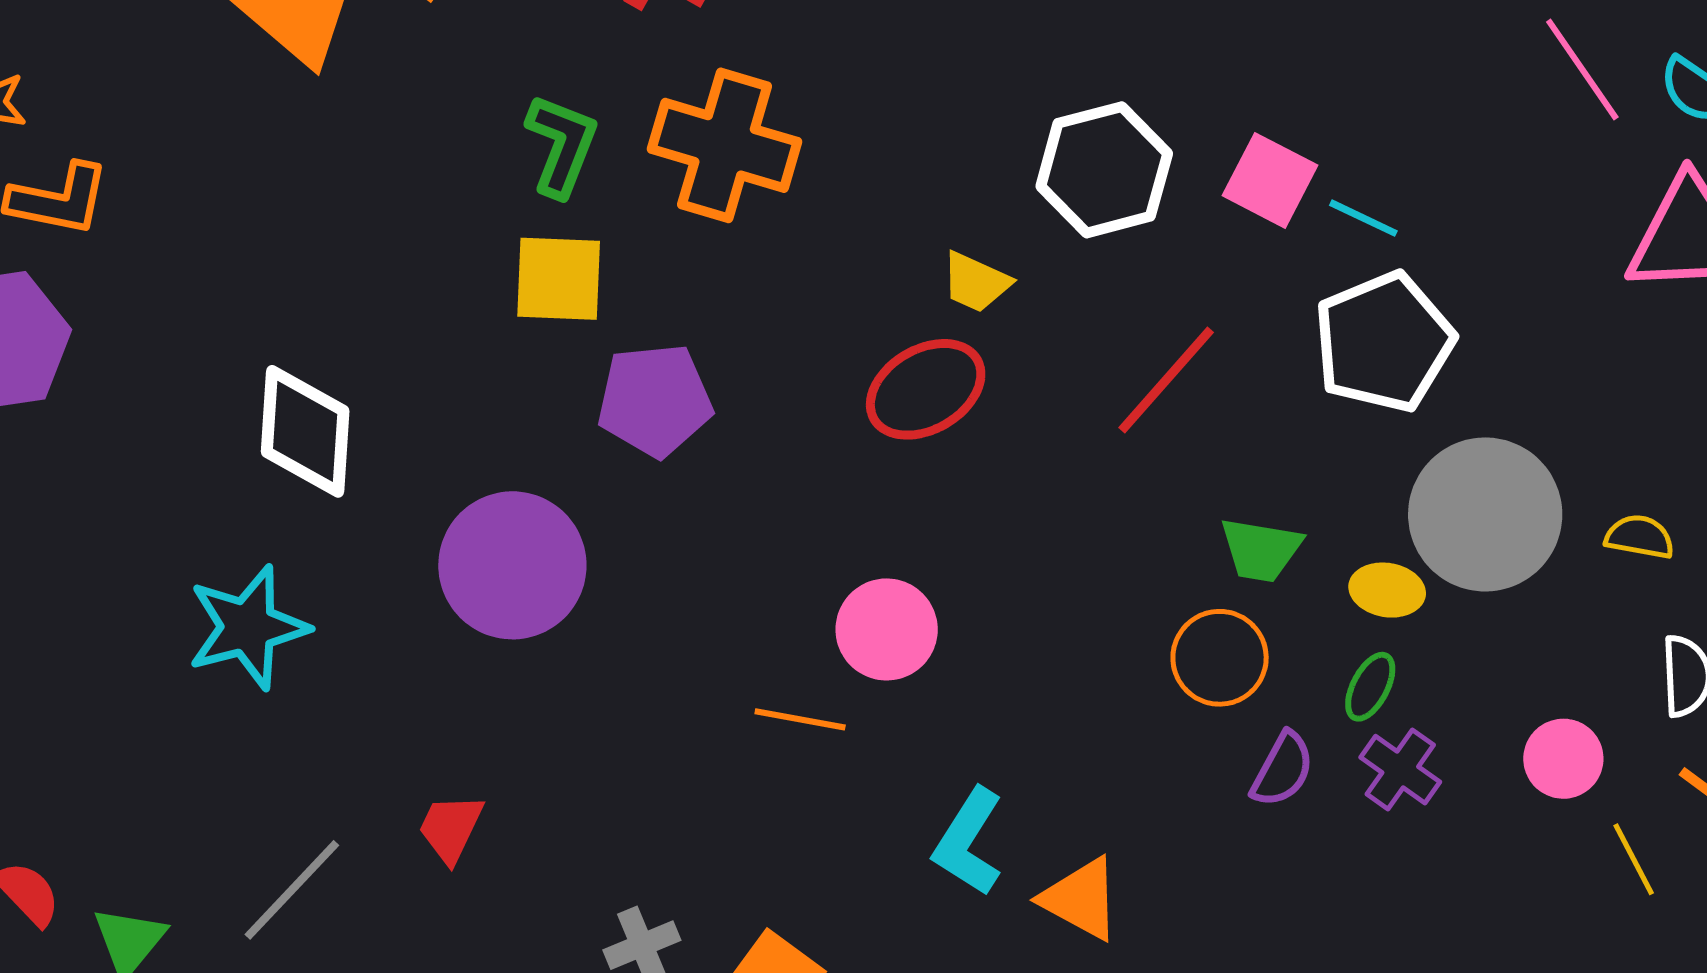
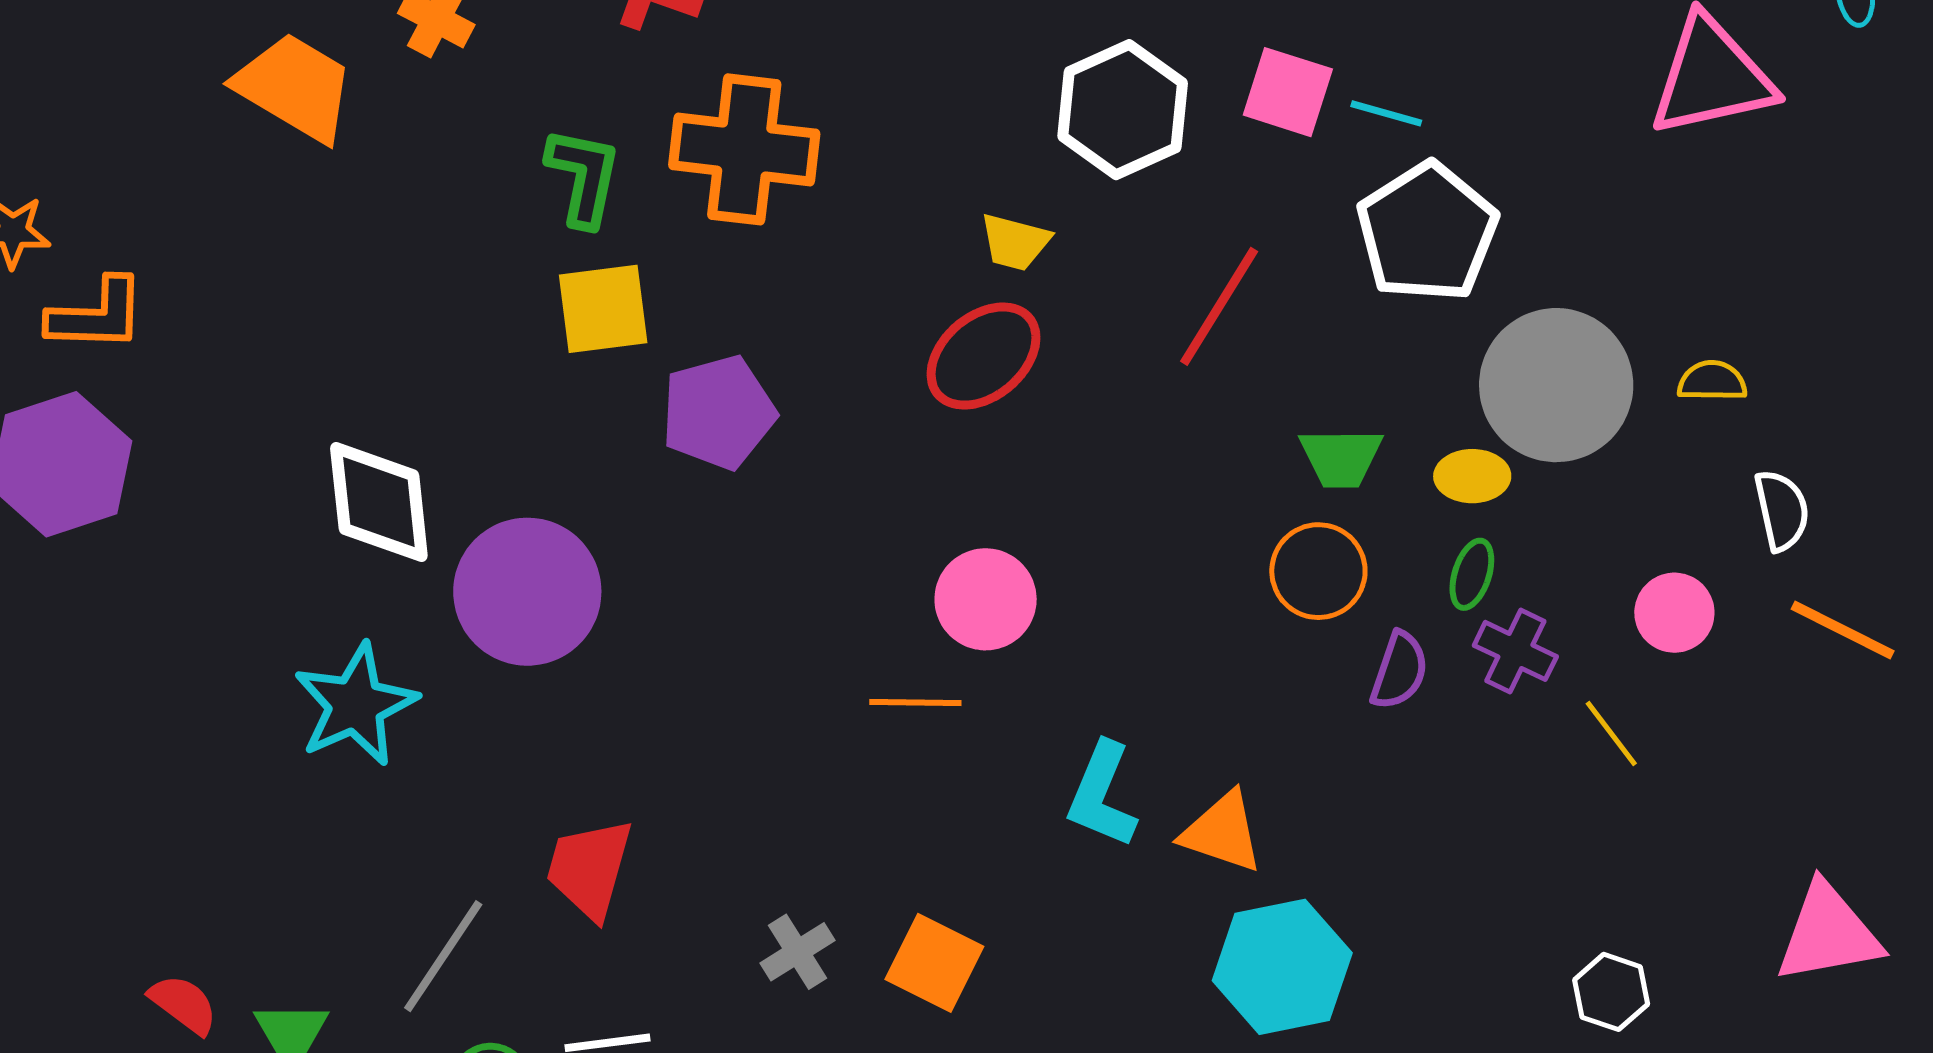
purple circle: (512, 565) -> (527, 592), moved
red trapezoid: (451, 828) -> (589, 869), size x1.4
yellow line: (1634, 859) -> (1611, 734), moved

